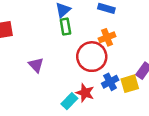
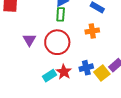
red circle: (92, 57) -> (57, 42), moved
yellow square: (130, 84) -> (102, 73), turned -35

